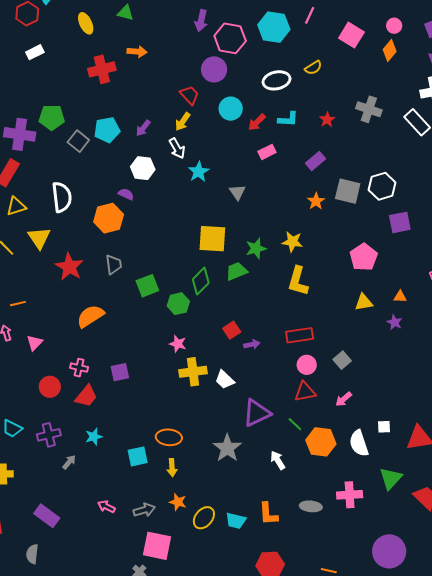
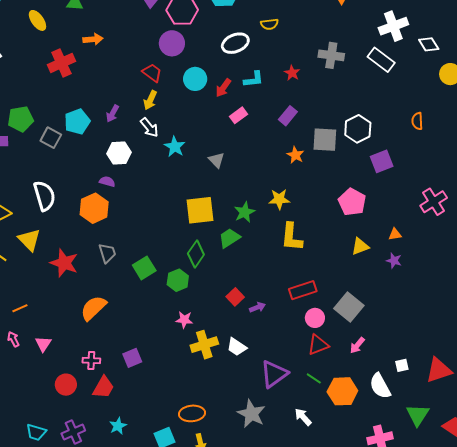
yellow semicircle: (313, 68) -> (269, 24), turned 36
gray square: (342, 360) -> (349, 307), size x1.6

